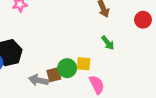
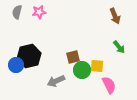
brown square: (54, 75) -> (73, 57), moved
gray arrow: (38, 80) -> (56, 81), turned -36

